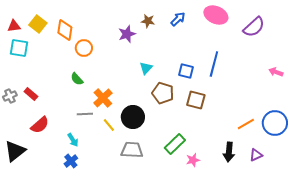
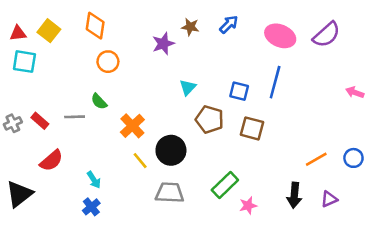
pink ellipse: (216, 15) -> (280, 36), moved
orange diamond: (65, 30) -> (95, 26), moved
gray line: (85, 114) -> (75, 117), moved
blue circle: (275, 123) -> (353, 158), size x0.6

